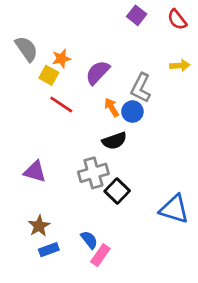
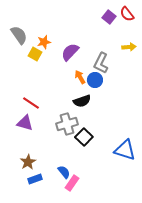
purple square: (137, 15) -> (109, 17), moved
red line: (61, 105) -> (31, 103), moved

